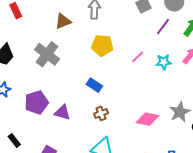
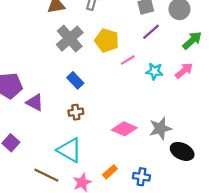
purple line: (163, 27) -> (151, 32), moved
yellow pentagon: (102, 45) -> (107, 40), moved
gray cross: (47, 54) -> (70, 39), moved

